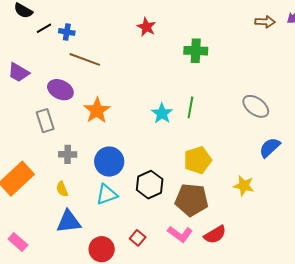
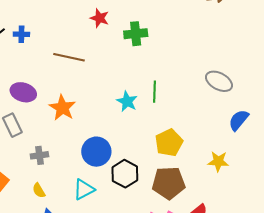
green cross: (196, 51) -> (136, 34), moved
brown line: (85, 59) -> (69, 57), moved
blue circle: (109, 162) -> (96, 152), moved

